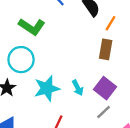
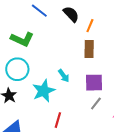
cyan arrow: (78, 88) -> (64, 76), moved
purple square: (105, 88) -> (94, 83), turned -30

